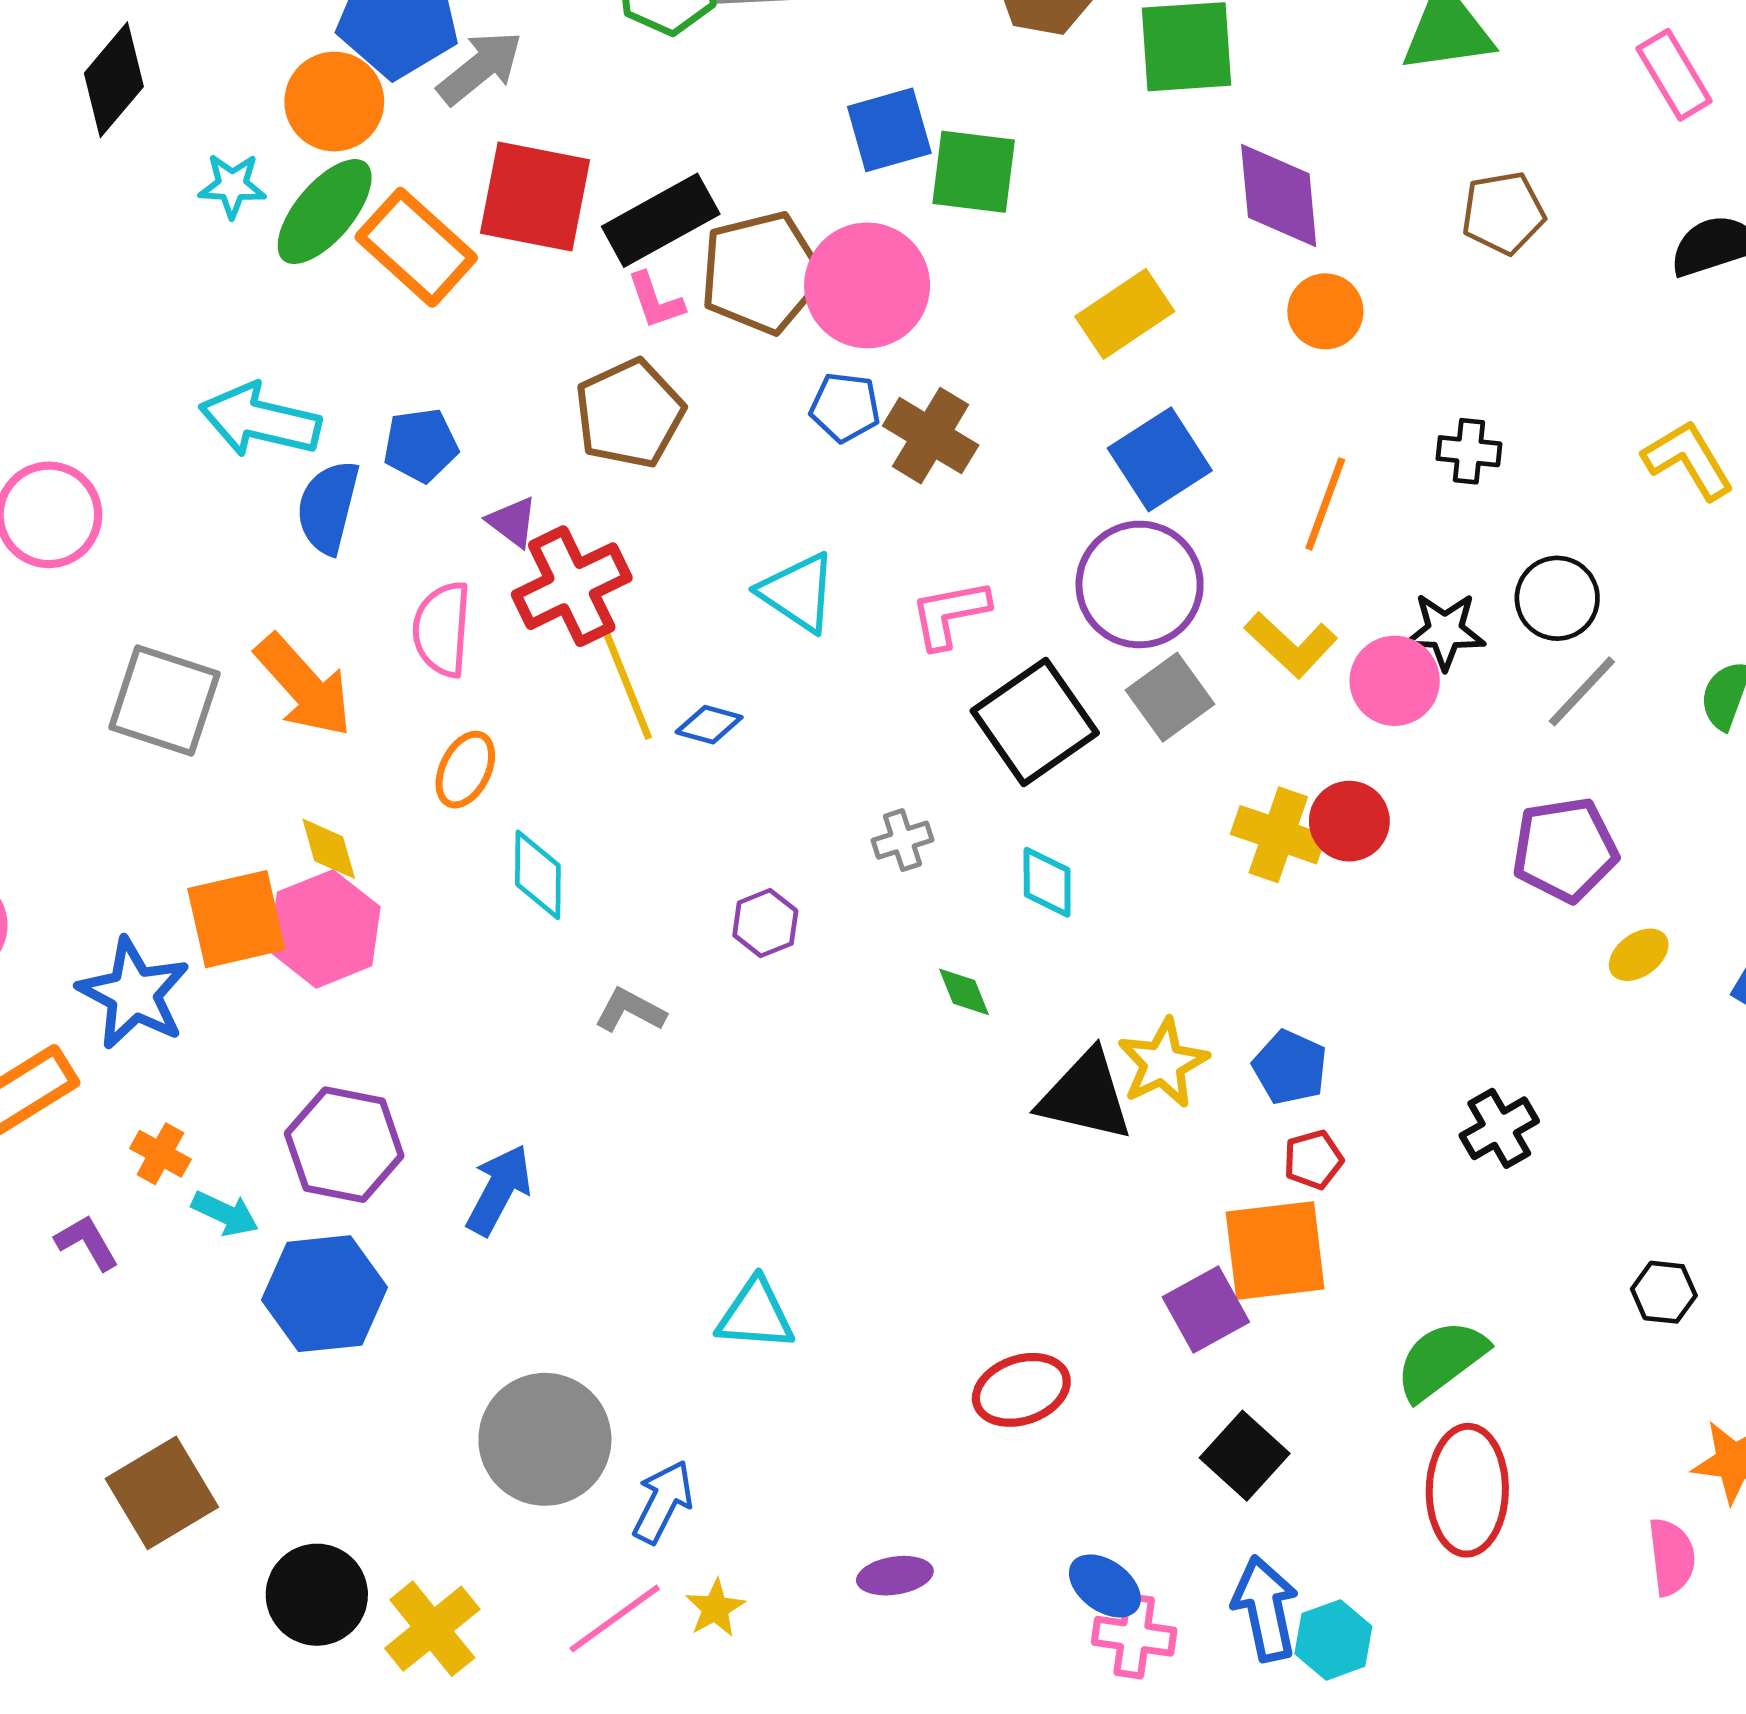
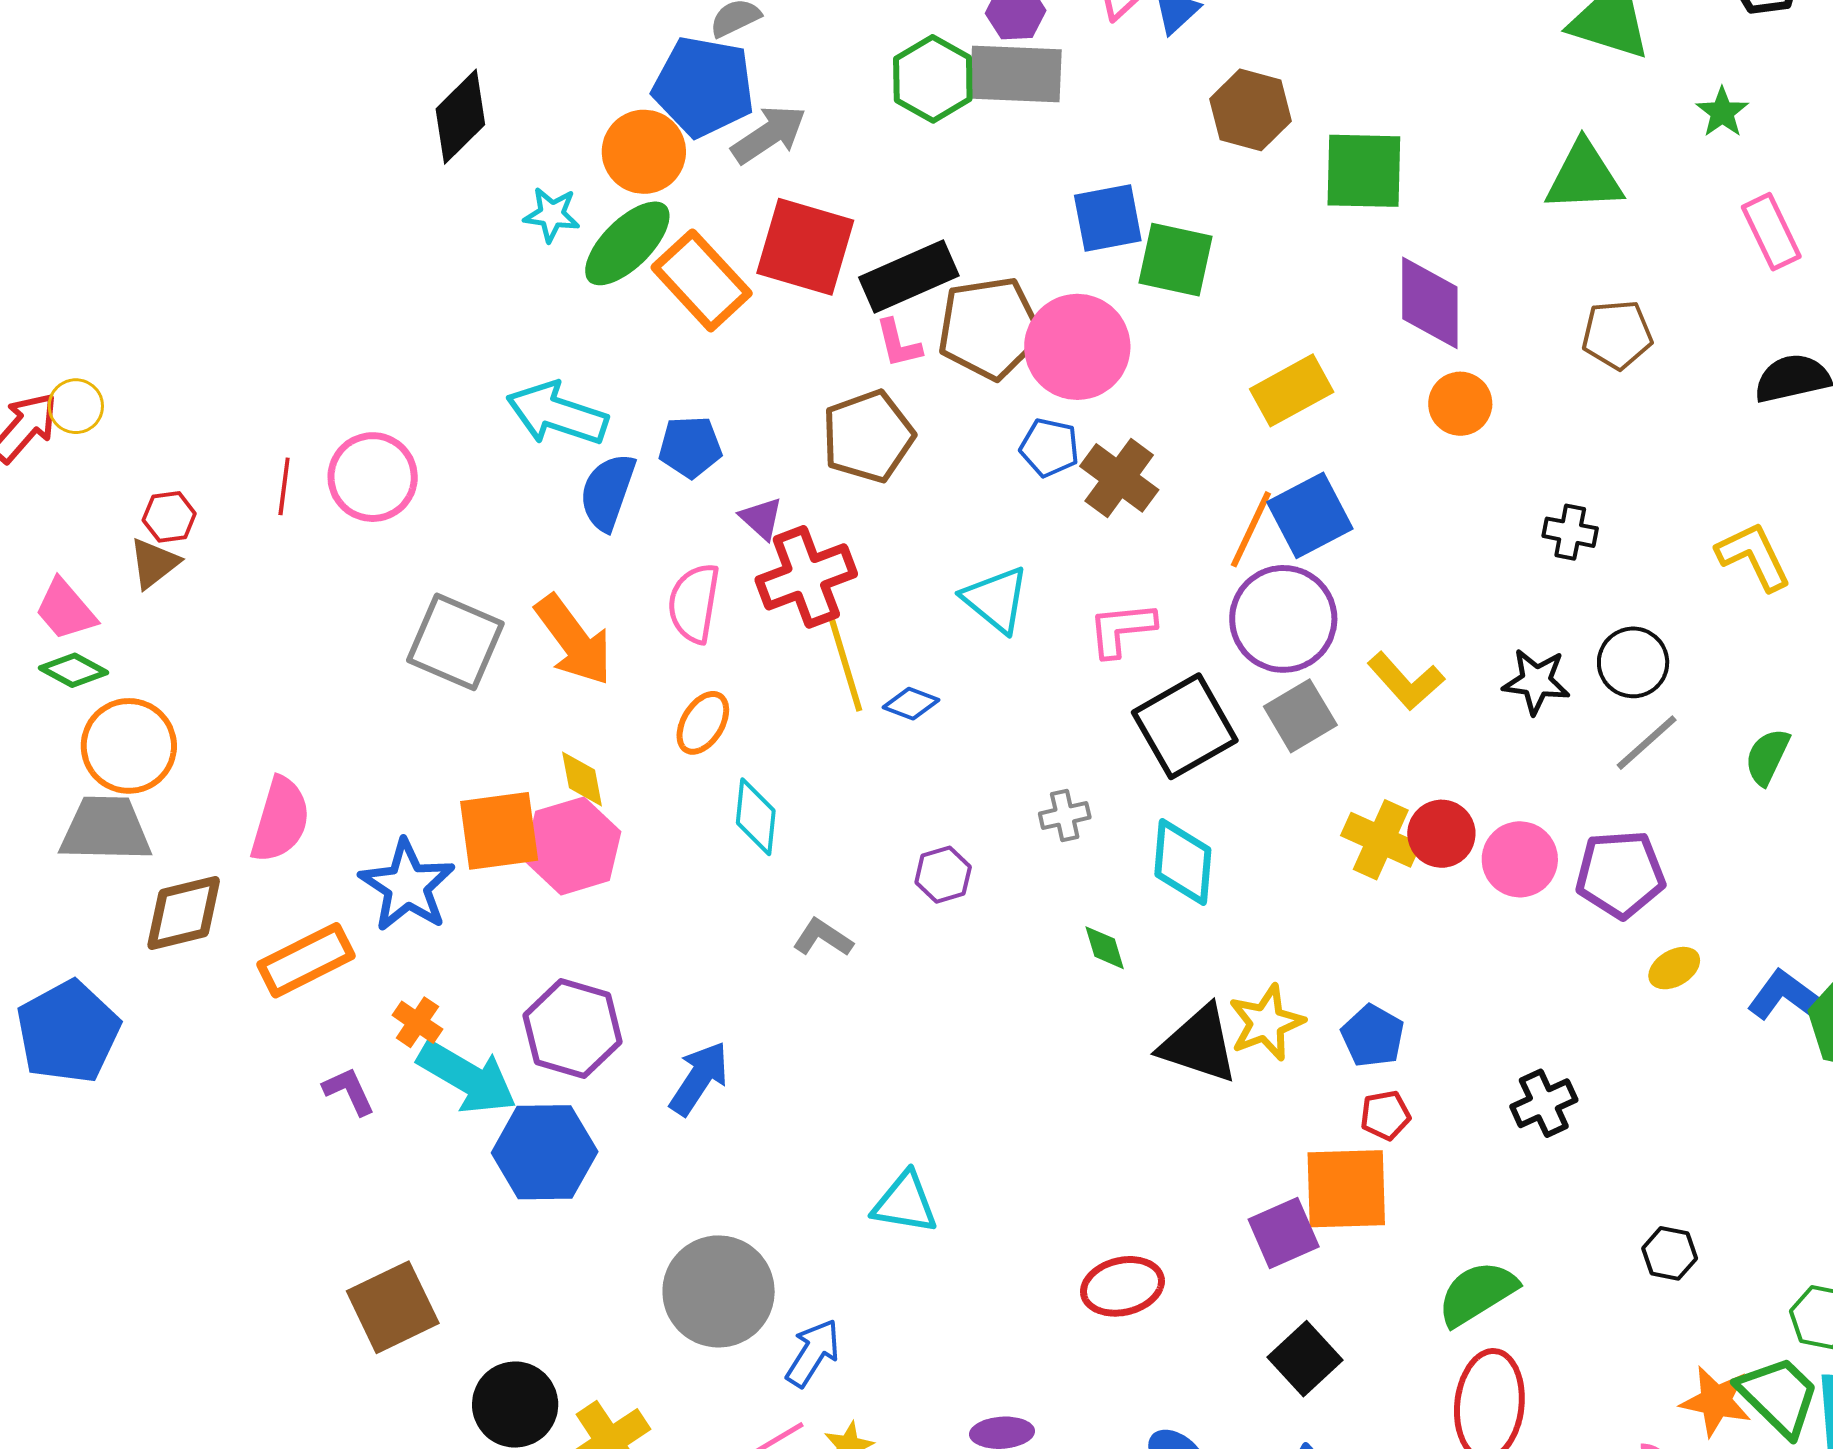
orange line: (1325, 504) -> (1251, 529), moved
pink circle: (1395, 681) -> (1520, 859), moved
cyan diamond: (1047, 882) -> (1183, 862), size x1.4
cyan arrow: (225, 1214) -> (467, 1077), size x1.8

